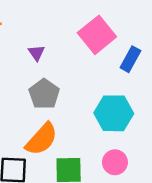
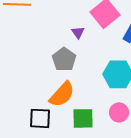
purple triangle: (36, 53) -> (78, 32), moved

